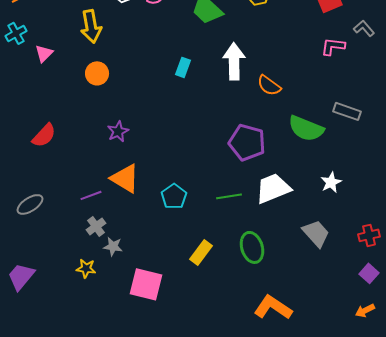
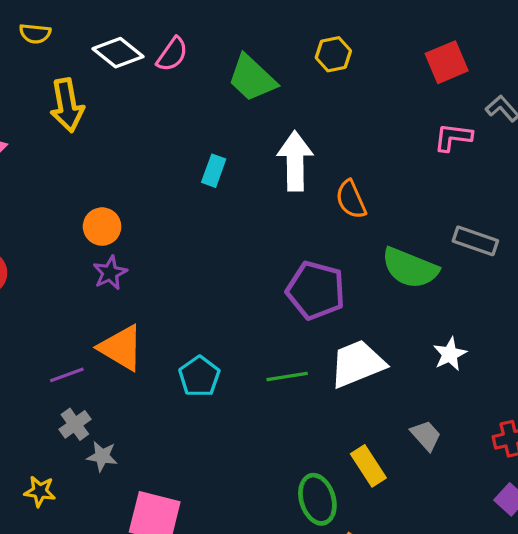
orange circle: (97, 73) -> (102, 227), moved
orange semicircle: (269, 85) -> (351, 199), turned 30
gray trapezoid: (316, 233) -> (426, 436), size x0.7
green ellipse: (252, 247) -> (317, 499), moved
yellow rectangle: (201, 252) -> (368, 466), moved, turned -70
yellow star: (86, 268) -> (40, 491), moved

